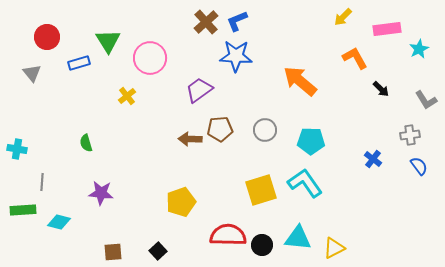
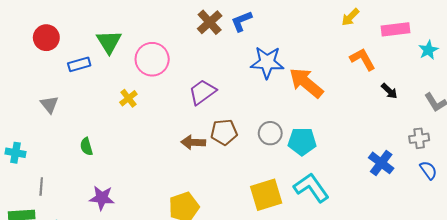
blue star: (236, 56) -> (267, 62), moved
gray triangle: (32, 73) -> (49, 104), moved
cyan pentagon: (311, 141) -> (302, 141), moved
blue cross: (373, 159) -> (381, 163), size x1.4

